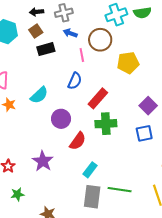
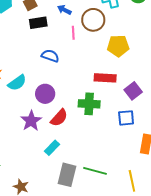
blue semicircle: (75, 81) -> (50, 56), moved, turned -102
cyan semicircle: (39, 95) -> (17, 83), moved
red rectangle: (98, 98) -> (105, 78), moved, turned 45
purple star: (43, 161) -> (31, 121), moved
cyan rectangle: (90, 170) -> (52, 148), moved

